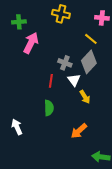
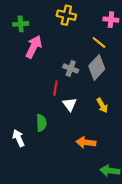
white triangle: (74, 80) -> (70, 104), moved
yellow arrow: (85, 97) -> (102, 105), moved
green semicircle: (49, 108) -> (41, 123), moved
orange arrow: (79, 131) -> (86, 142), turned 48

